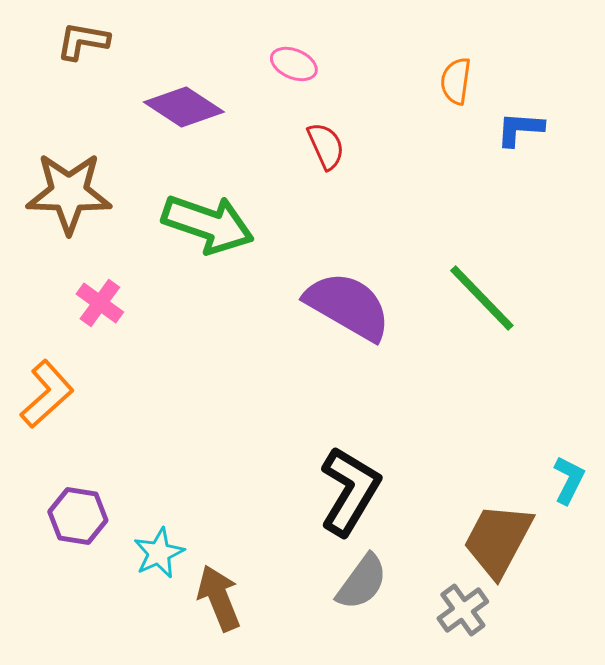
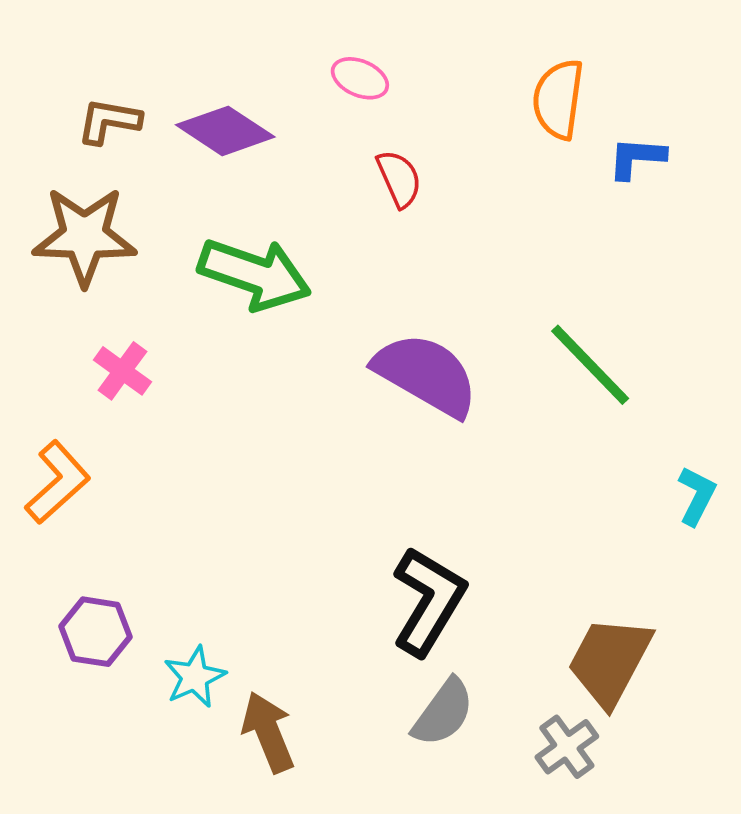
brown L-shape: (83, 41) -> (109, 121), moved
orange semicircle: (456, 81) -> (558, 99), size x1.4
cyan L-shape: (569, 480) -> (697, 496), moved

